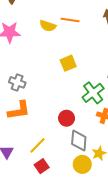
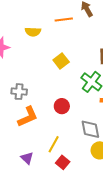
orange line: (70, 20) -> (64, 19), moved
red circle: (67, 118) -> (62, 106), moved

